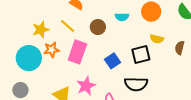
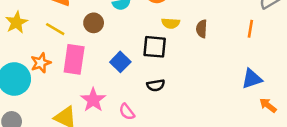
yellow star: (41, 30) -> (17, 22), moved
black square: (141, 54) -> (155, 47), turned 30
black semicircle: (136, 84) -> (156, 85), size x0.6

